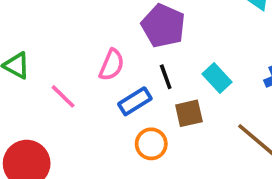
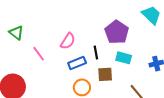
purple pentagon: (163, 26) -> (117, 32), moved
cyan rectangle: (217, 78) -> (124, 58), turned -42

